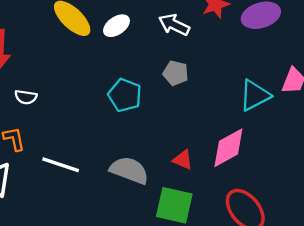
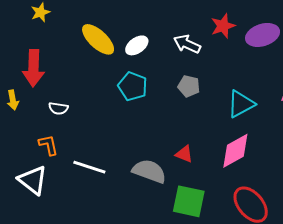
cyan pentagon: (125, 95) -> (133, 86), moved
cyan triangle: (255, 95) -> (241, 104), moved
red triangle: (183, 160) -> (184, 154), moved

